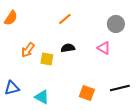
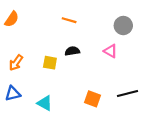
orange line: (65, 19) -> (69, 20), turned 56
orange arrow: (28, 50) -> (16, 63), moved

